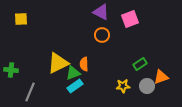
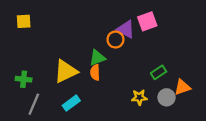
purple triangle: (101, 12) -> (126, 29), moved
green cross: (11, 70) -> (24, 79), moved
green triangle: (73, 73) -> (97, 58), moved
cyan rectangle: (75, 86) -> (71, 103), moved

